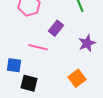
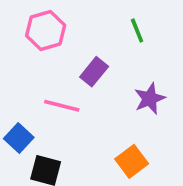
blue square: (14, 65) -> (19, 138), turned 35

